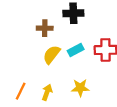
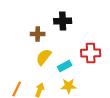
cyan rectangle: (76, 50) -> (65, 66), moved

